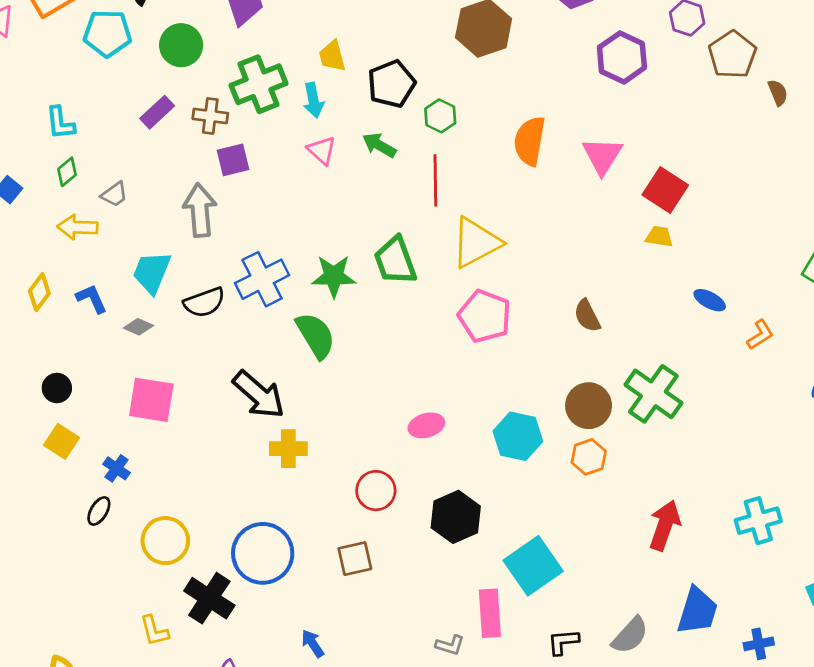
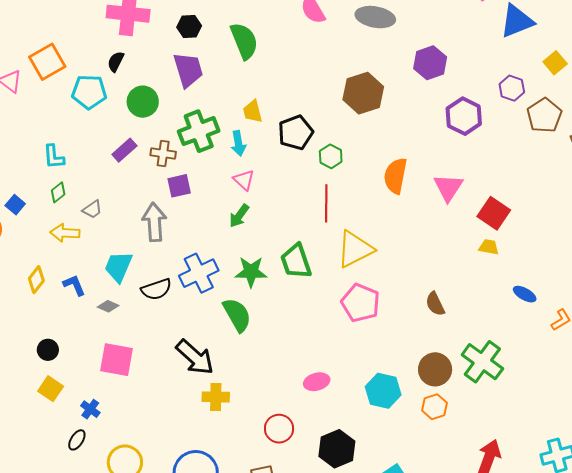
green arrow: (379, 145) -> (239, 216), moved, turned -85

